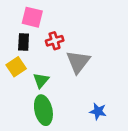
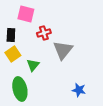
black rectangle: (24, 42) -> (11, 35), moved
green ellipse: (43, 110) -> (20, 89), moved

